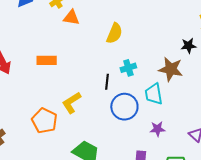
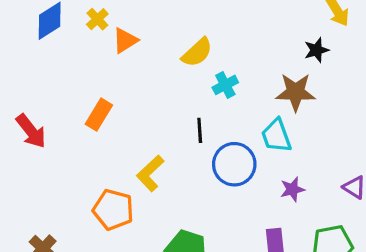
orange triangle: (71, 18) -> (125, 41), turned -30
yellow semicircle: (114, 33) -> (197, 52), turned 35
orange rectangle: (47, 60) -> (99, 115), turned -48
cyan cross: (128, 68) -> (225, 85), moved

